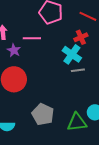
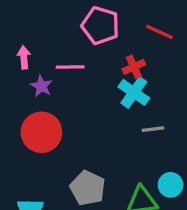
red cross: (81, 37) -> (134, 67), moved
gray line: (78, 70) -> (153, 129), moved

